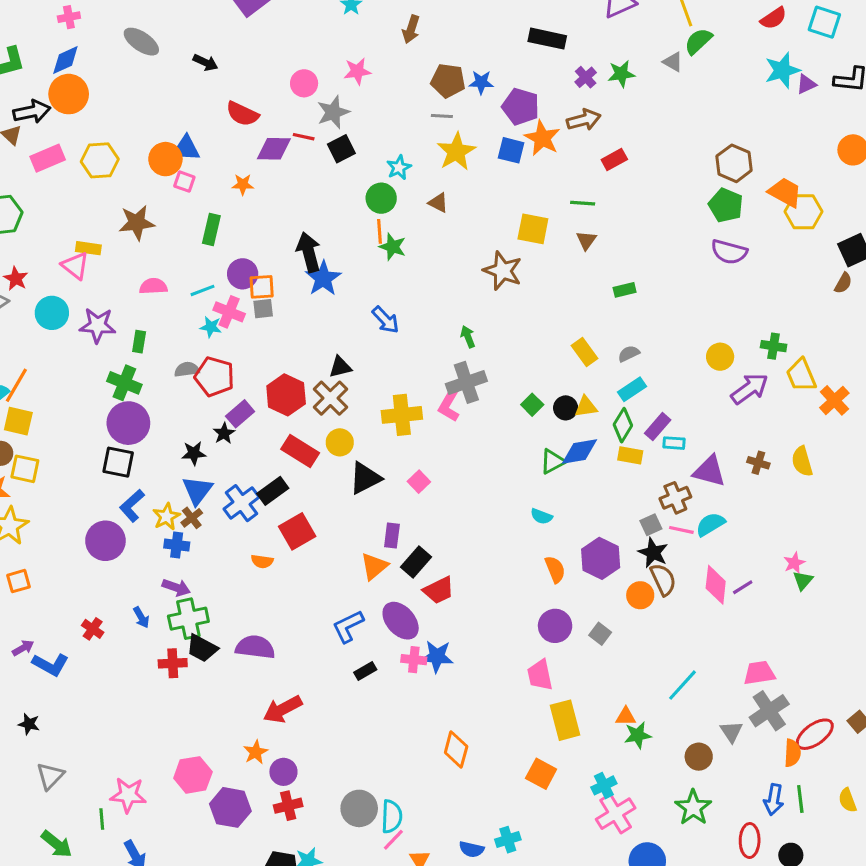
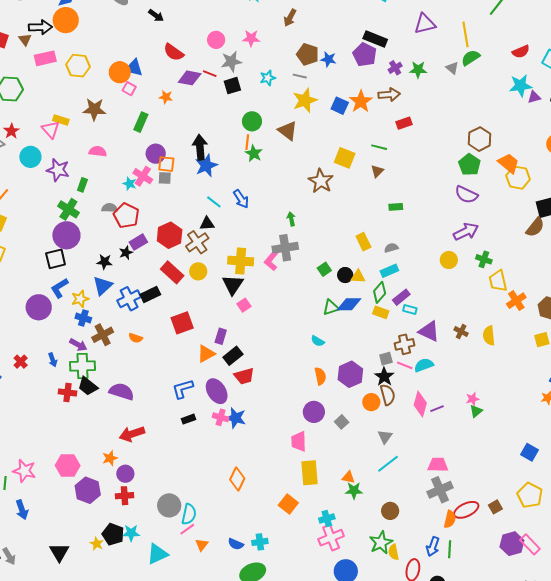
purple pentagon: (521, 107) -> (365, 55), moved
cyan star: (399, 167) -> (268, 78), moved
brown triangle: (438, 203) -> (288, 131), size x1.5
brown semicircle: (843, 283) -> (535, 227), size x1.5
cyan line: (203, 290) -> (214, 202), moved, turned 49
purple arrow: (750, 389) -> (466, 232), moved
black square: (118, 462) -> (56, 259), turned -35
black triangle: (365, 478) -> (233, 285), moved, turned -40
brown cross: (192, 518) -> (103, 335), moved, size x1.5
red square: (297, 531) -> (182, 323), moved
gray triangle: (731, 732) -> (385, 437), moved
yellow semicircle: (848, 800) -> (394, 552), moved

